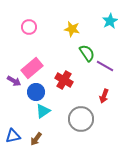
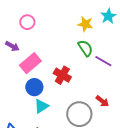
yellow star: (72, 29) -> (85, 24), moved
purple arrow: (14, 81) -> (12, 46), moved
red arrow: (104, 96) -> (102, 101), moved, turned -72

